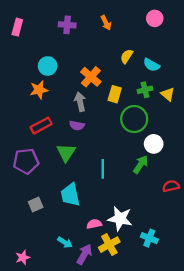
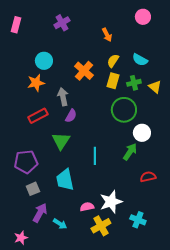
orange arrow: (106, 23) -> (107, 35), moved
purple cross: (67, 25) -> (62, 23), turned -35
yellow semicircle: (127, 56) -> (113, 61), moved
yellow rectangle: (115, 94) -> (113, 81), moved
gray arrow: (80, 102) -> (63, 97), moved
purple semicircle: (77, 126) -> (71, 116), turned -72
purple pentagon: (26, 161) -> (26, 162), moved
red semicircle: (171, 186) -> (148, 177), moved
white star: (120, 219) -> (111, 202), turned -30
purple arrow: (84, 254) -> (40, 213), moved

